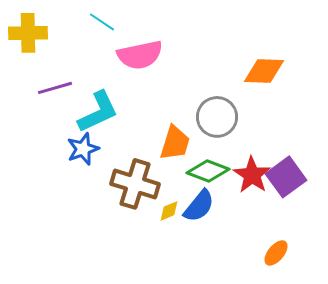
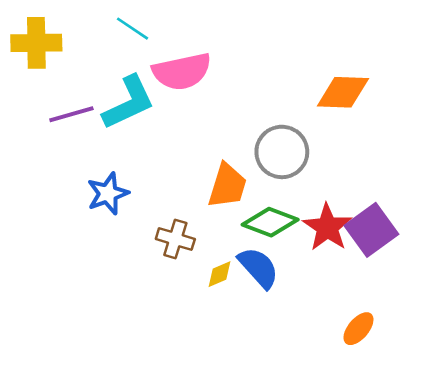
cyan L-shape: (98, 112) -> (129, 103), moved
brown cross: (135, 184) -> (175, 239), size x0.6
blue semicircle: (199, 206) -> (258, 268), turned -81

